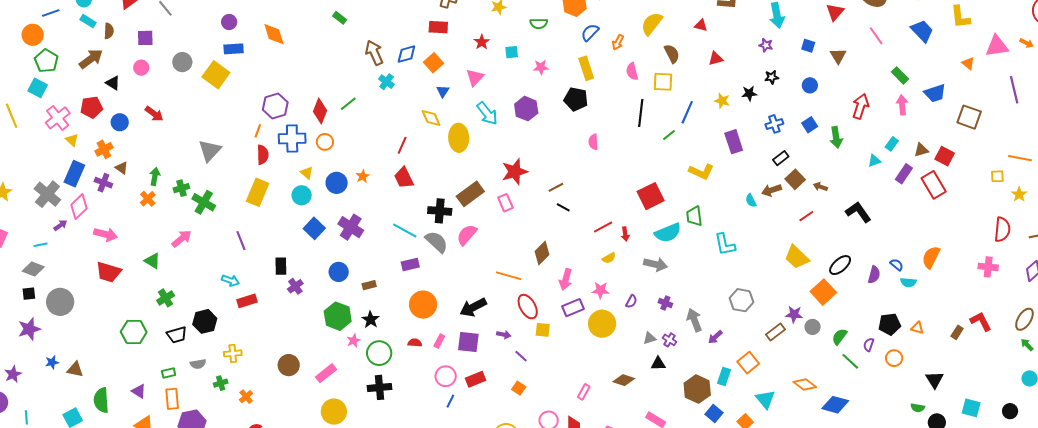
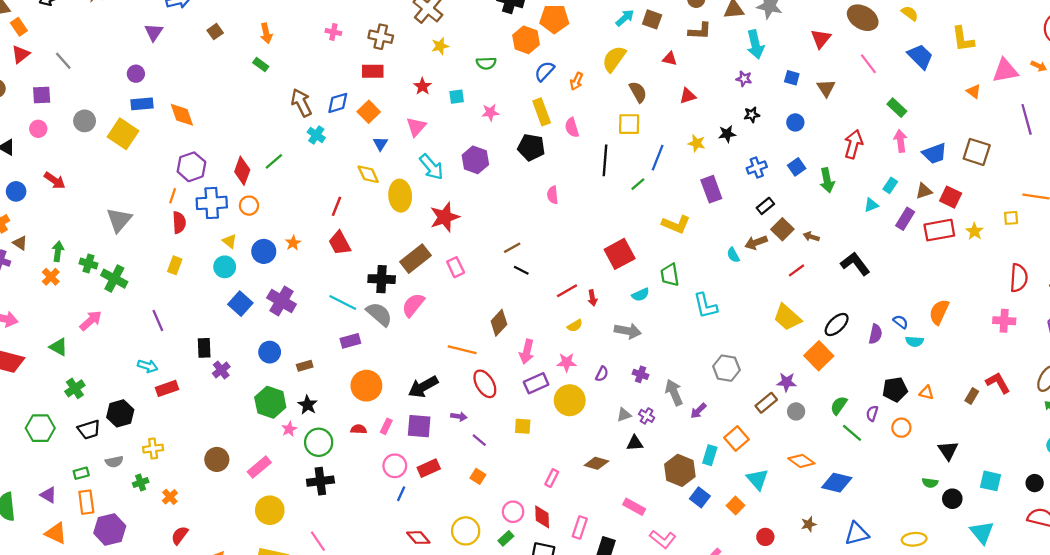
orange diamond: (274, 34) -> (182, 115), moved
pink semicircle: (632, 71) -> (572, 127), moved
blue trapezoid: (935, 93) -> (934, 153), moved
red star: (515, 172) -> (445, 217), moved
red rectangle: (934, 185) -> (939, 230), turned -68
green cross: (181, 188) -> (89, 263), turned 35
yellow rectangle: (258, 192) -> (175, 265), size x0.6
yellow star: (1019, 194) -> (974, 231), moved
cyan semicircle: (668, 233) -> (641, 295), size x0.6
gray circle: (813, 327) -> (796, 411), moved
yellow square: (543, 330) -> (523, 426), moved

